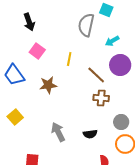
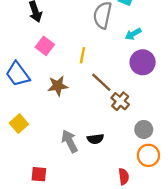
brown line: (96, 75) -> (101, 82), moved
brown cross: (101, 98) -> (120, 101), turned 35
black semicircle: (90, 134) -> (95, 139), moved

